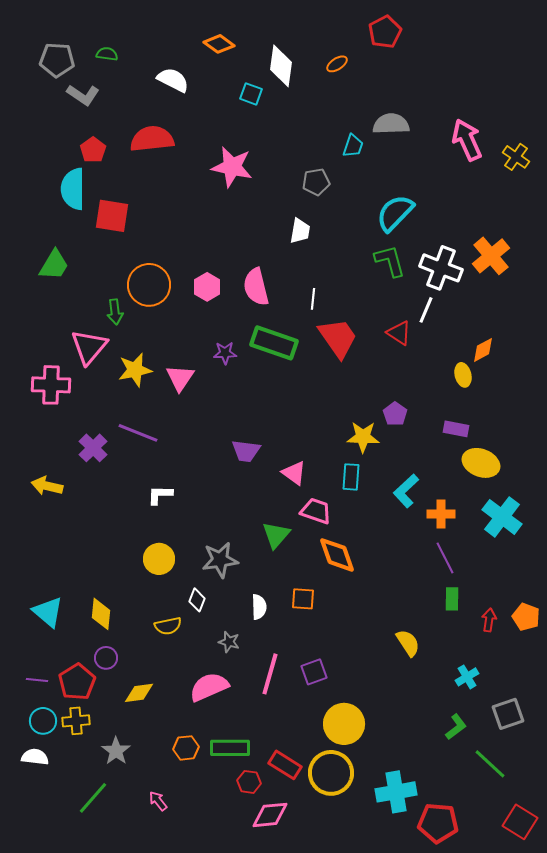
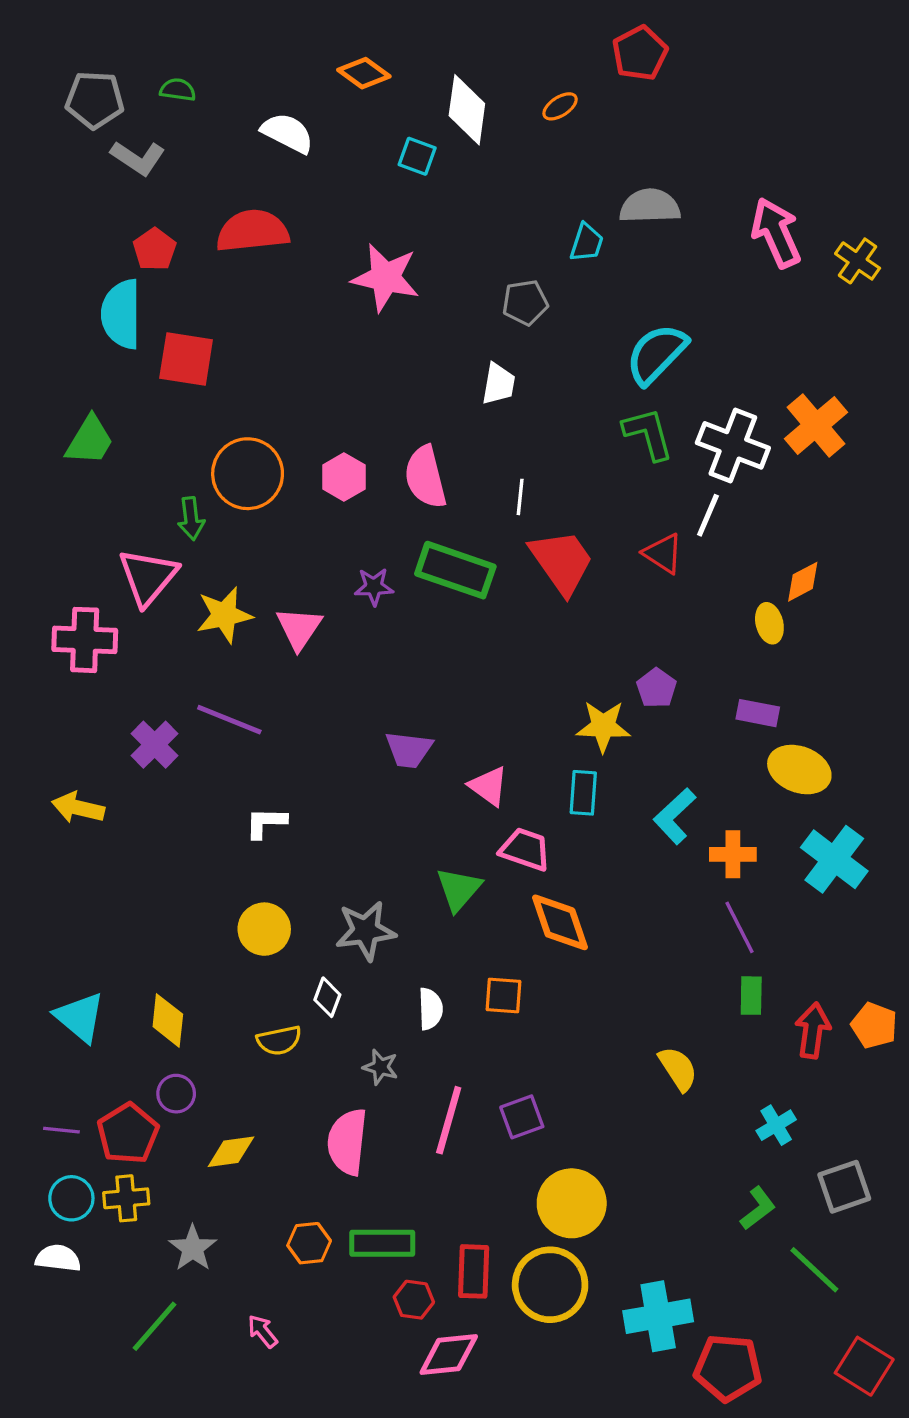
red arrow: (489, 620) -> (813, 1030), size x1.4
pink semicircle: (209, 687) -> (347, 1142), turned -60
red rectangle: (285, 765) -> (474, 1271), turned 60

